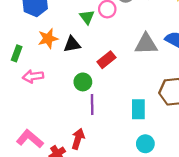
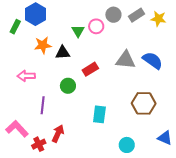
green rectangle: (17, 53) -> (15, 27), moved
purple line: (92, 104) -> (43, 105), moved
cyan rectangle: (138, 109) -> (99, 114), moved
cyan circle: (145, 144) -> (127, 145), moved

